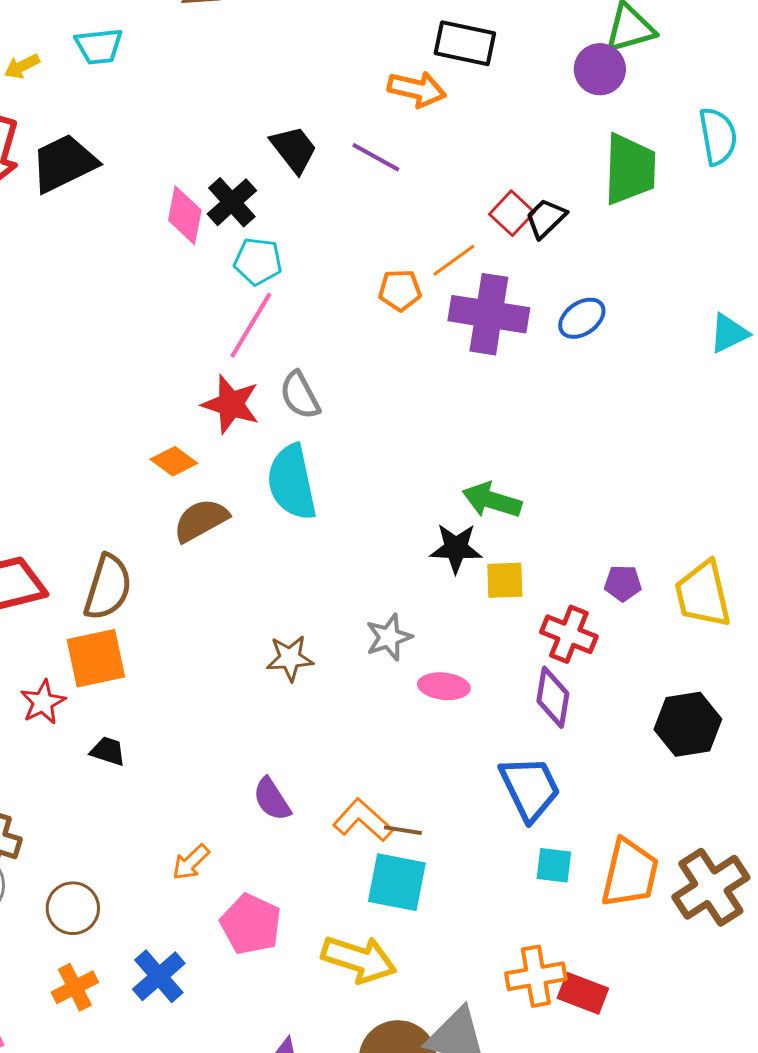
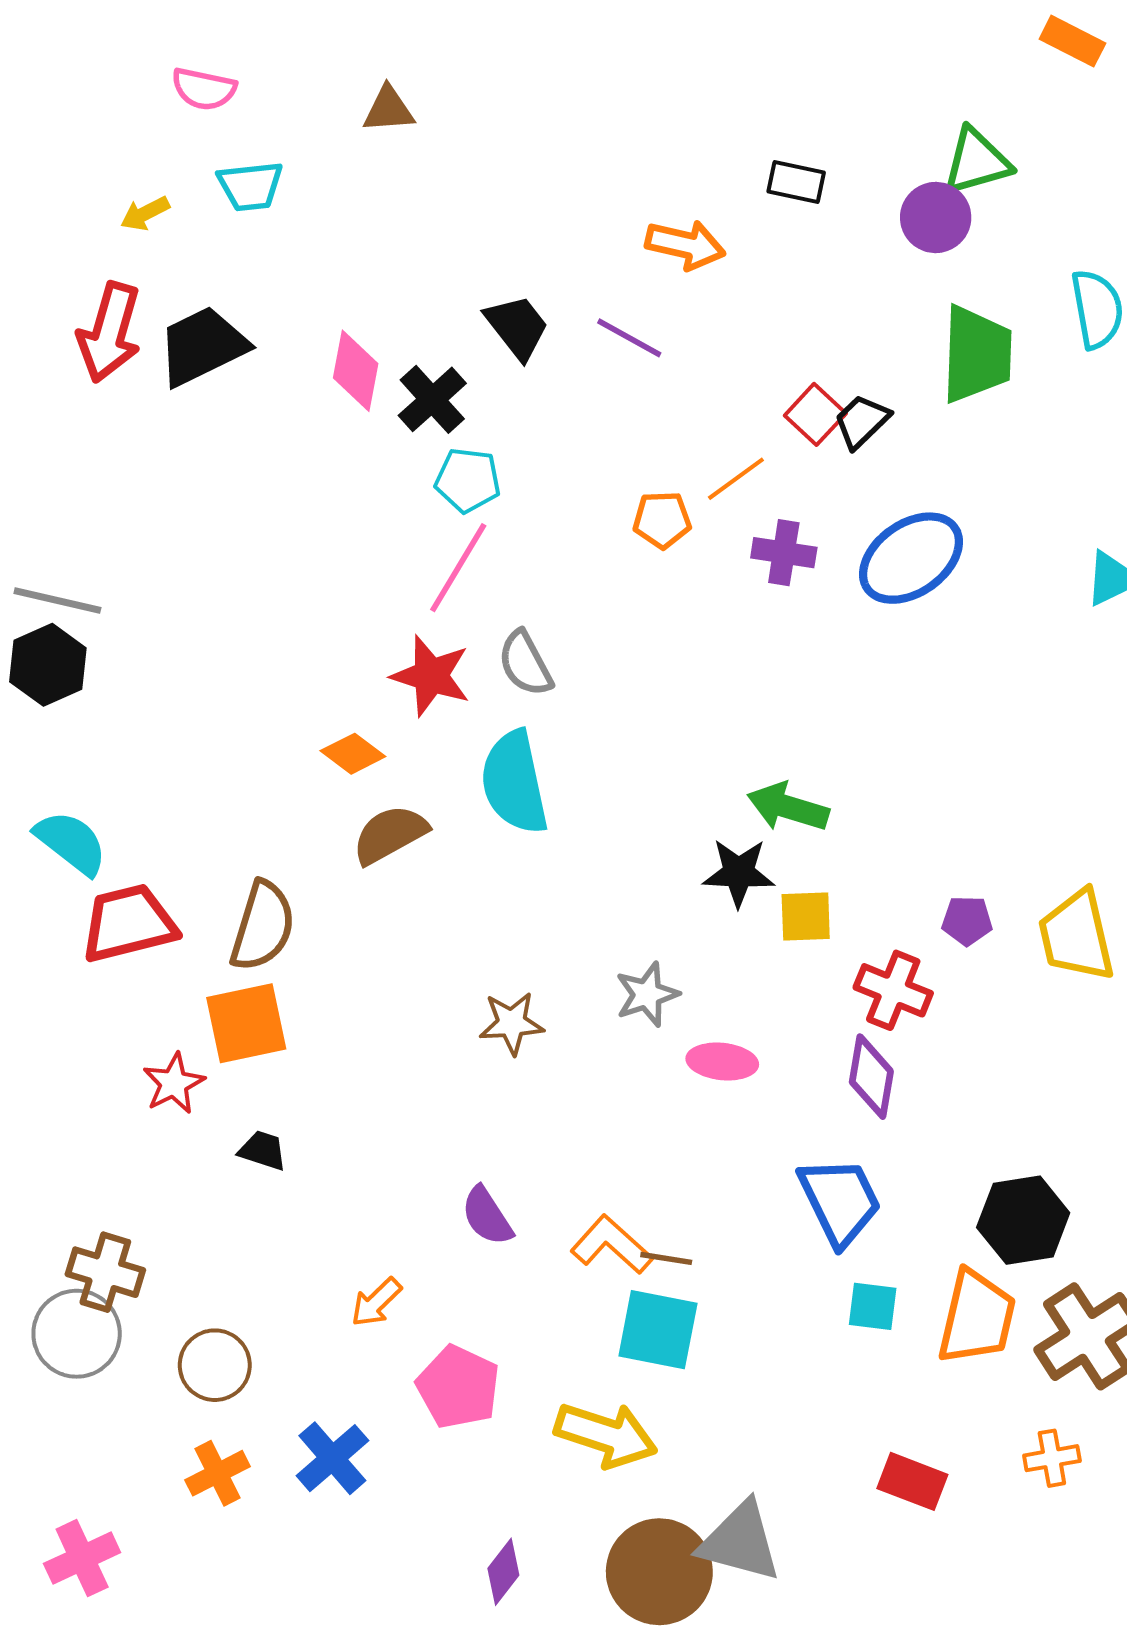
black rectangle: (465, 43) -> (796, 182), moved, size x0.7
pink diamond: (185, 215) -> (356, 371), moved
purple cross: (489, 314) -> (784, 553), size x0.6
blue ellipse: (582, 318) -> (911, 558), size x1.6
black hexagon: (688, 724) -> (1023, 1220), moved
orange cross: (536, 976) -> (1052, 1458), moved, size x0.7

